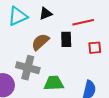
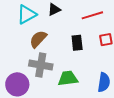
black rectangle: (66, 39) -> (77, 43), moved
brown semicircle: (40, 42) -> (38, 39), moved

